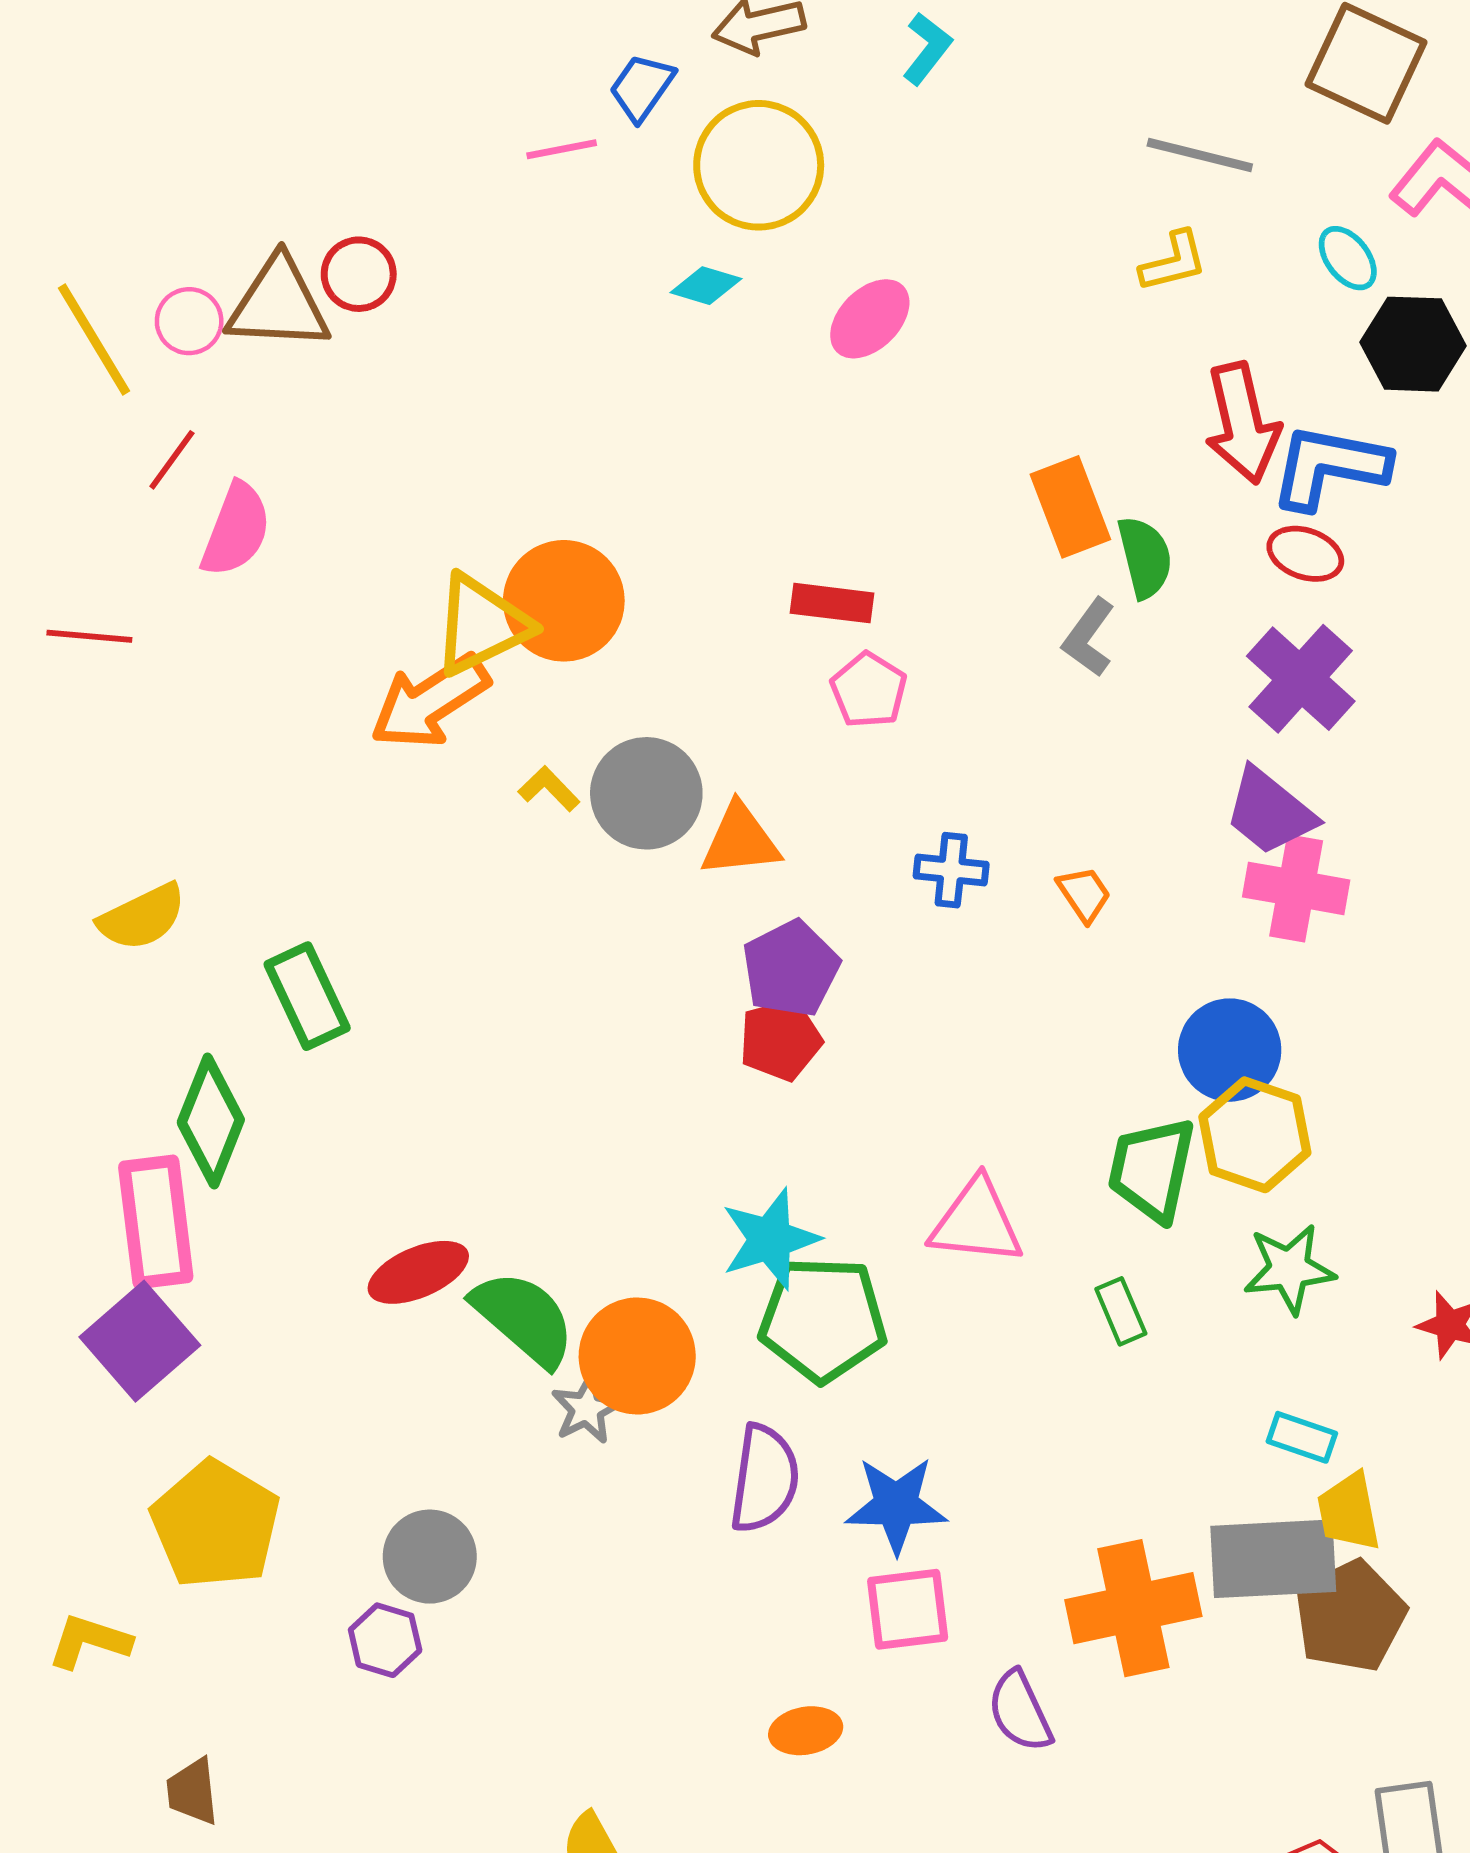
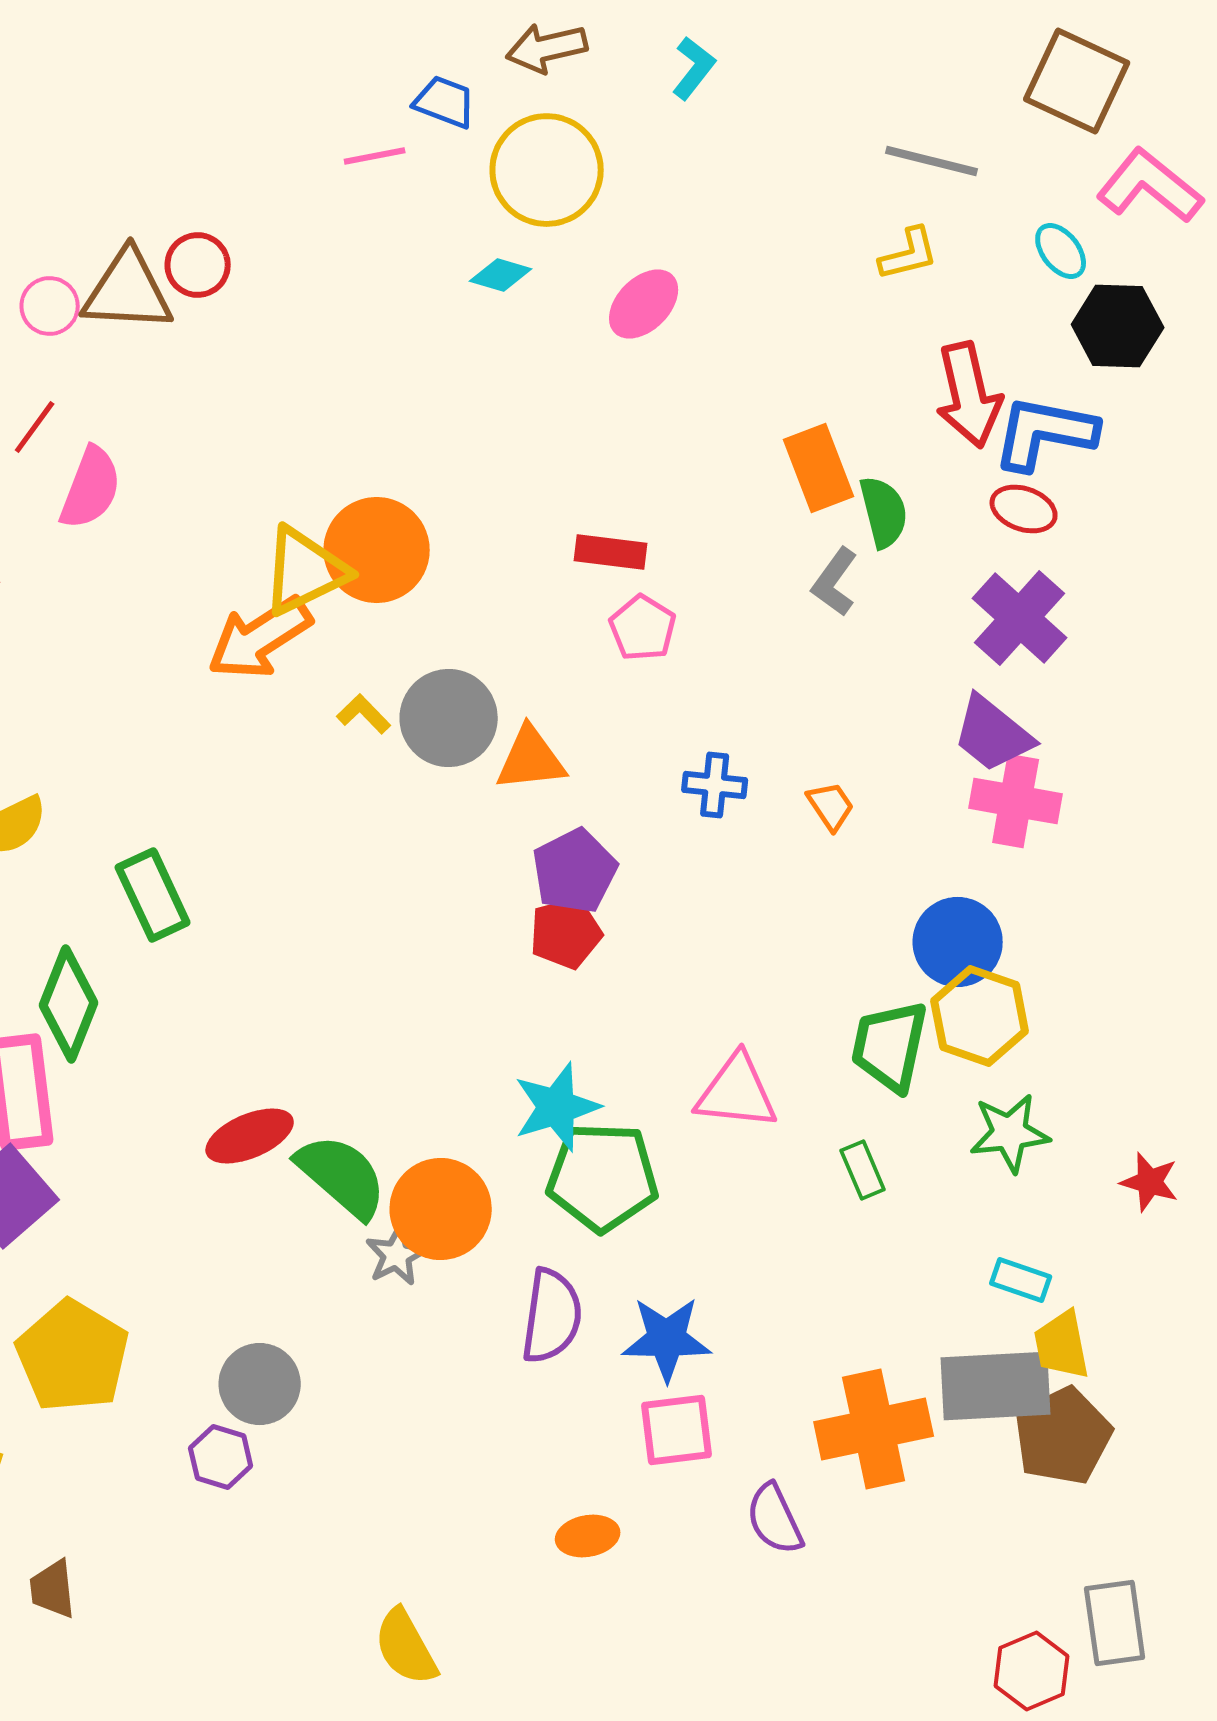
blue trapezoid: (642, 87) -> (445, 102), turned 76

